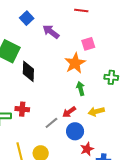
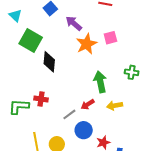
orange star: (75, 63) -> (87, 44), moved
green arrow: (81, 89) -> (100, 82), size x1.5
blue circle: (75, 131) -> (84, 130), moved

